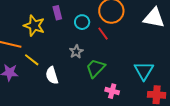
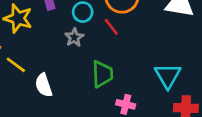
gray star: (76, 52) -> (74, 37), moved
green trapezoid: (95, 68) -> (102, 74), turned 135

